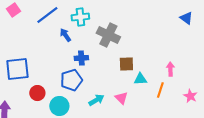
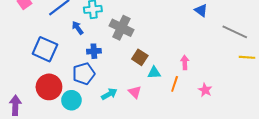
brown square: (126, 64) -> (140, 57), turned 35
blue square: (17, 69) -> (45, 49), moved, turned 30
red circle: (37, 93) -> (49, 87), size x1.6

